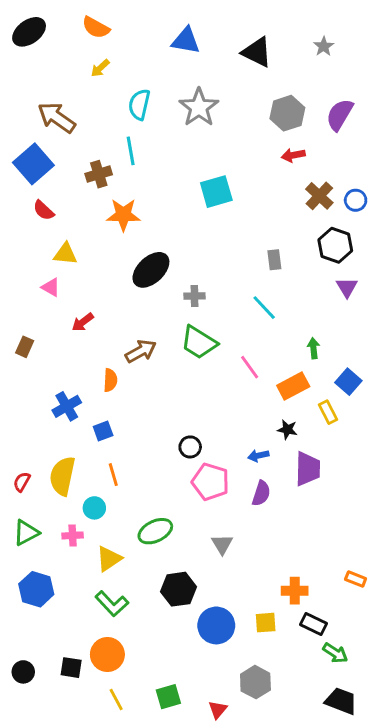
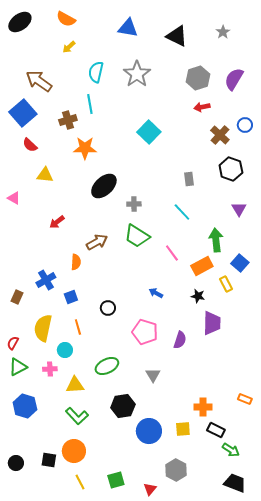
cyan square: (216, 192) -> (149, 132), turned -30
blue circle: (356, 200) -> (245, 125), moved
pink triangle: (51, 287) -> (14, 198), moved
purple triangle: (347, 287) -> (239, 209), moved
brown rectangle: (25, 347) -> (17, 297), moved
green arrow: (314, 348) -> (216, 240), size x1.6
black circle: (190, 447) -> (108, 308), moved
blue arrow: (258, 456) -> (156, 293), moved, turned 40
red semicircle: (22, 482) -> (13, 343), moved
yellow triangle: (109, 559) -> (75, 385), turned 30

